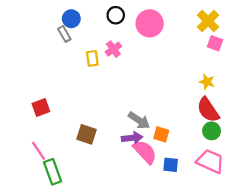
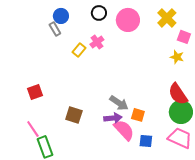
yellow cross: (208, 21) -> (167, 18), moved
yellow rectangle: (92, 58) -> (79, 50), turned 48
yellow star: (207, 82) -> (177, 57), moved
green circle: (212, 131) -> (181, 112), size x1.5

